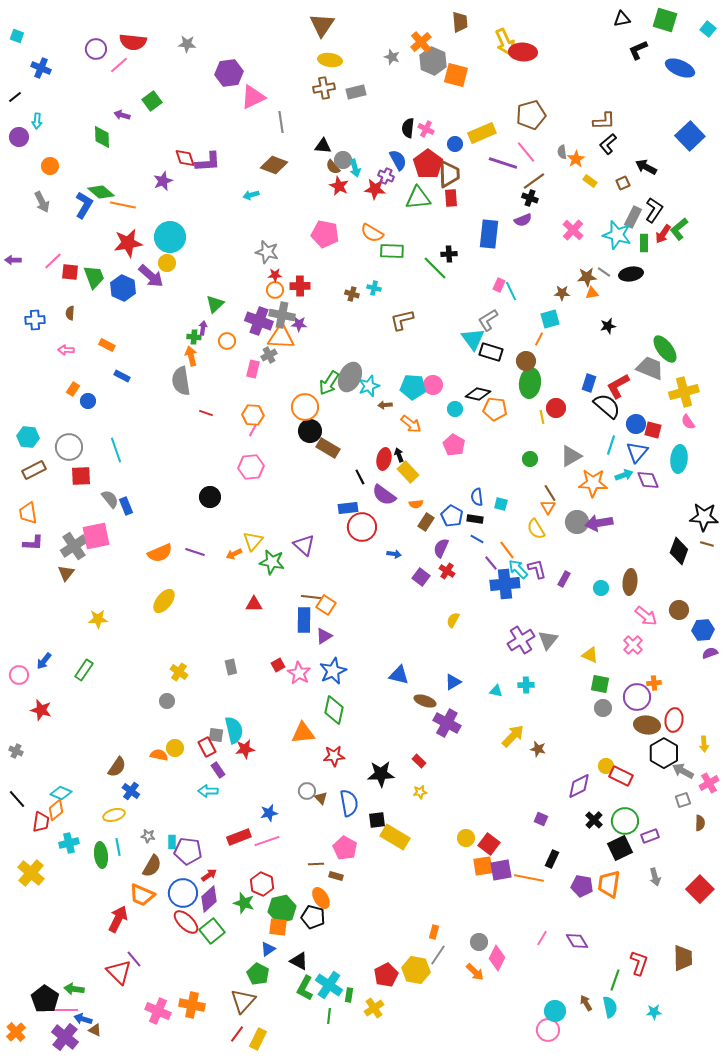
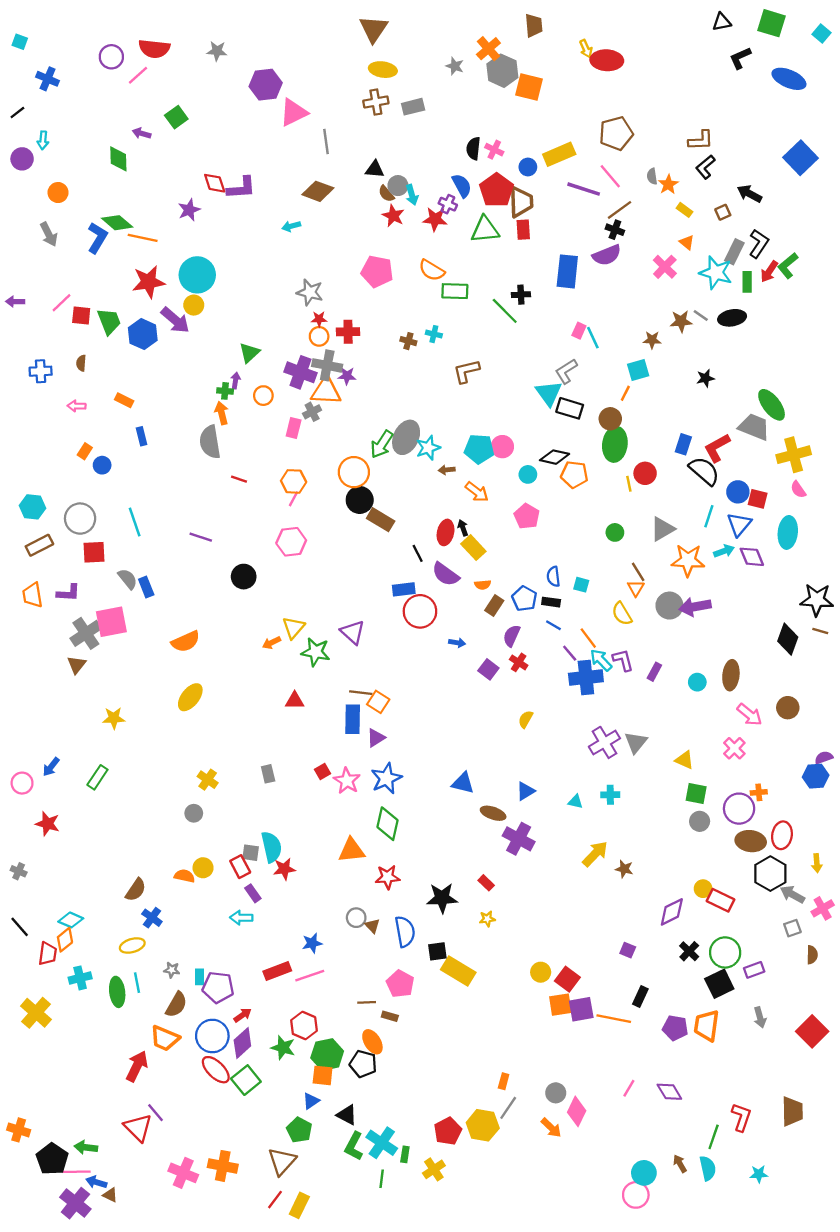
yellow arrow: (505, 42) -> (586, 49), size x0.6
purple semicircle: (523, 220) -> (607, 255), size x1.4
orange triangle: (592, 293) -> (687, 242), moved, turned 48
blue rectangle: (122, 376) -> (142, 436), turned 49
purple L-shape: (33, 543) -> (68, 593), moved
purple line: (195, 552) -> (201, 537), moved
blue hexagon: (703, 630) -> (816, 776), moved
orange cross: (16, 1032) -> (19, 1130), moved, turned -30

